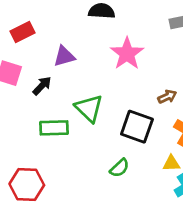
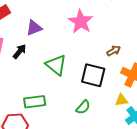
green rectangle: (54, 128) -> (35, 102), moved

